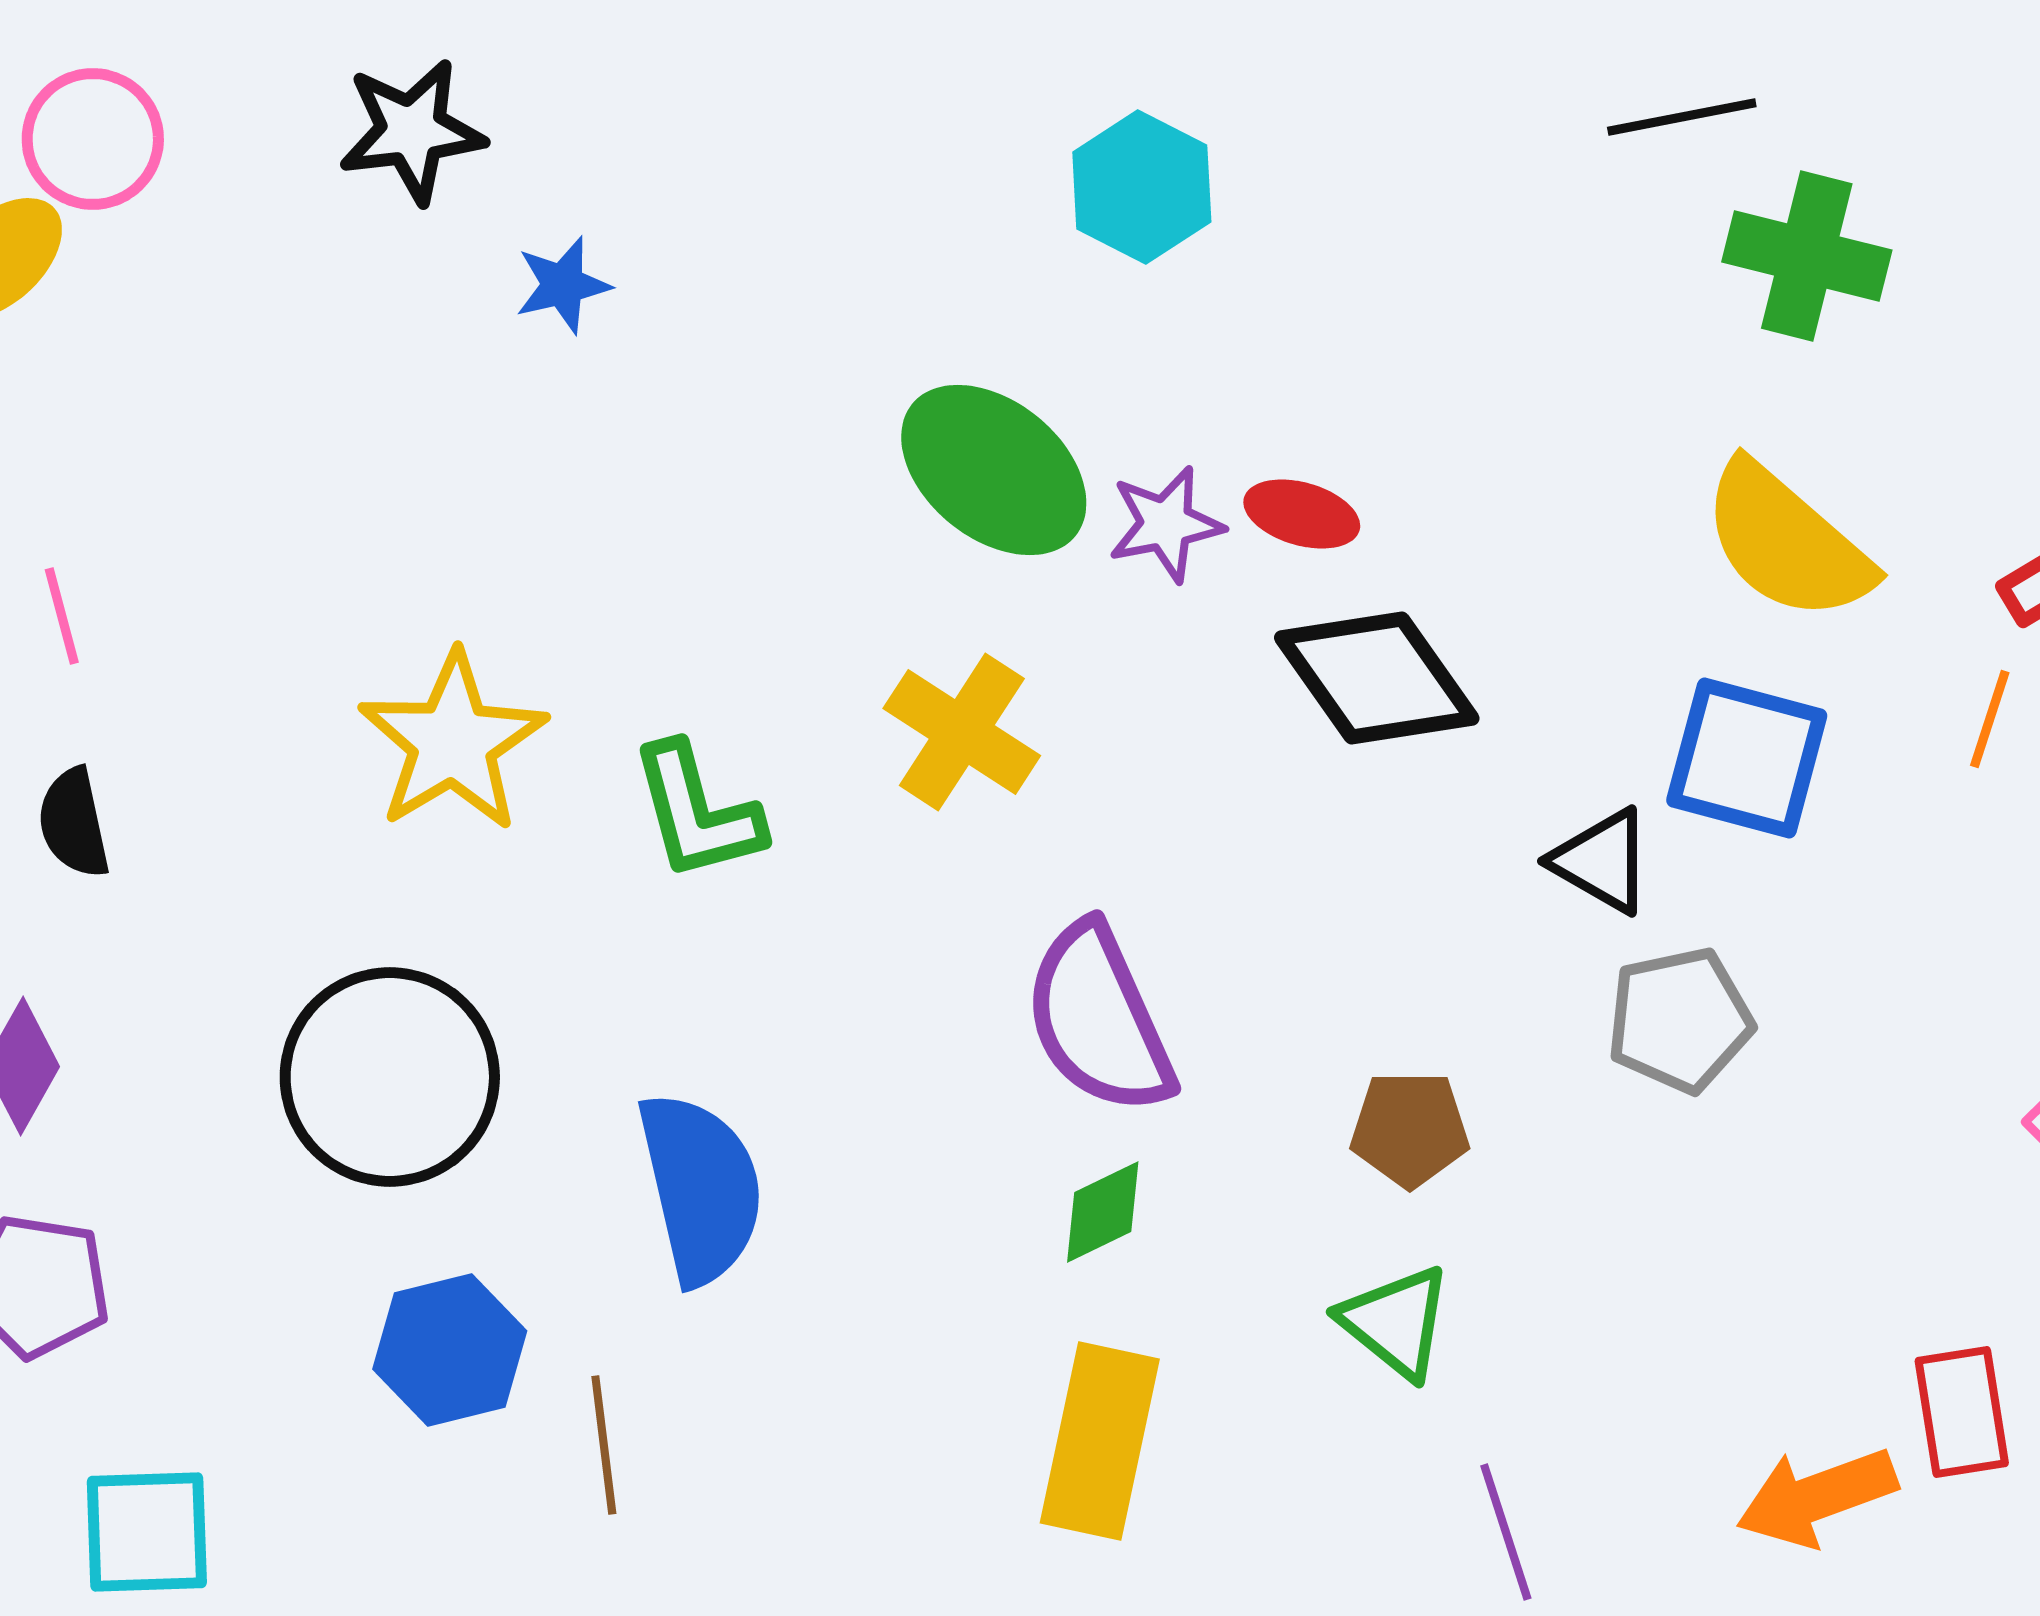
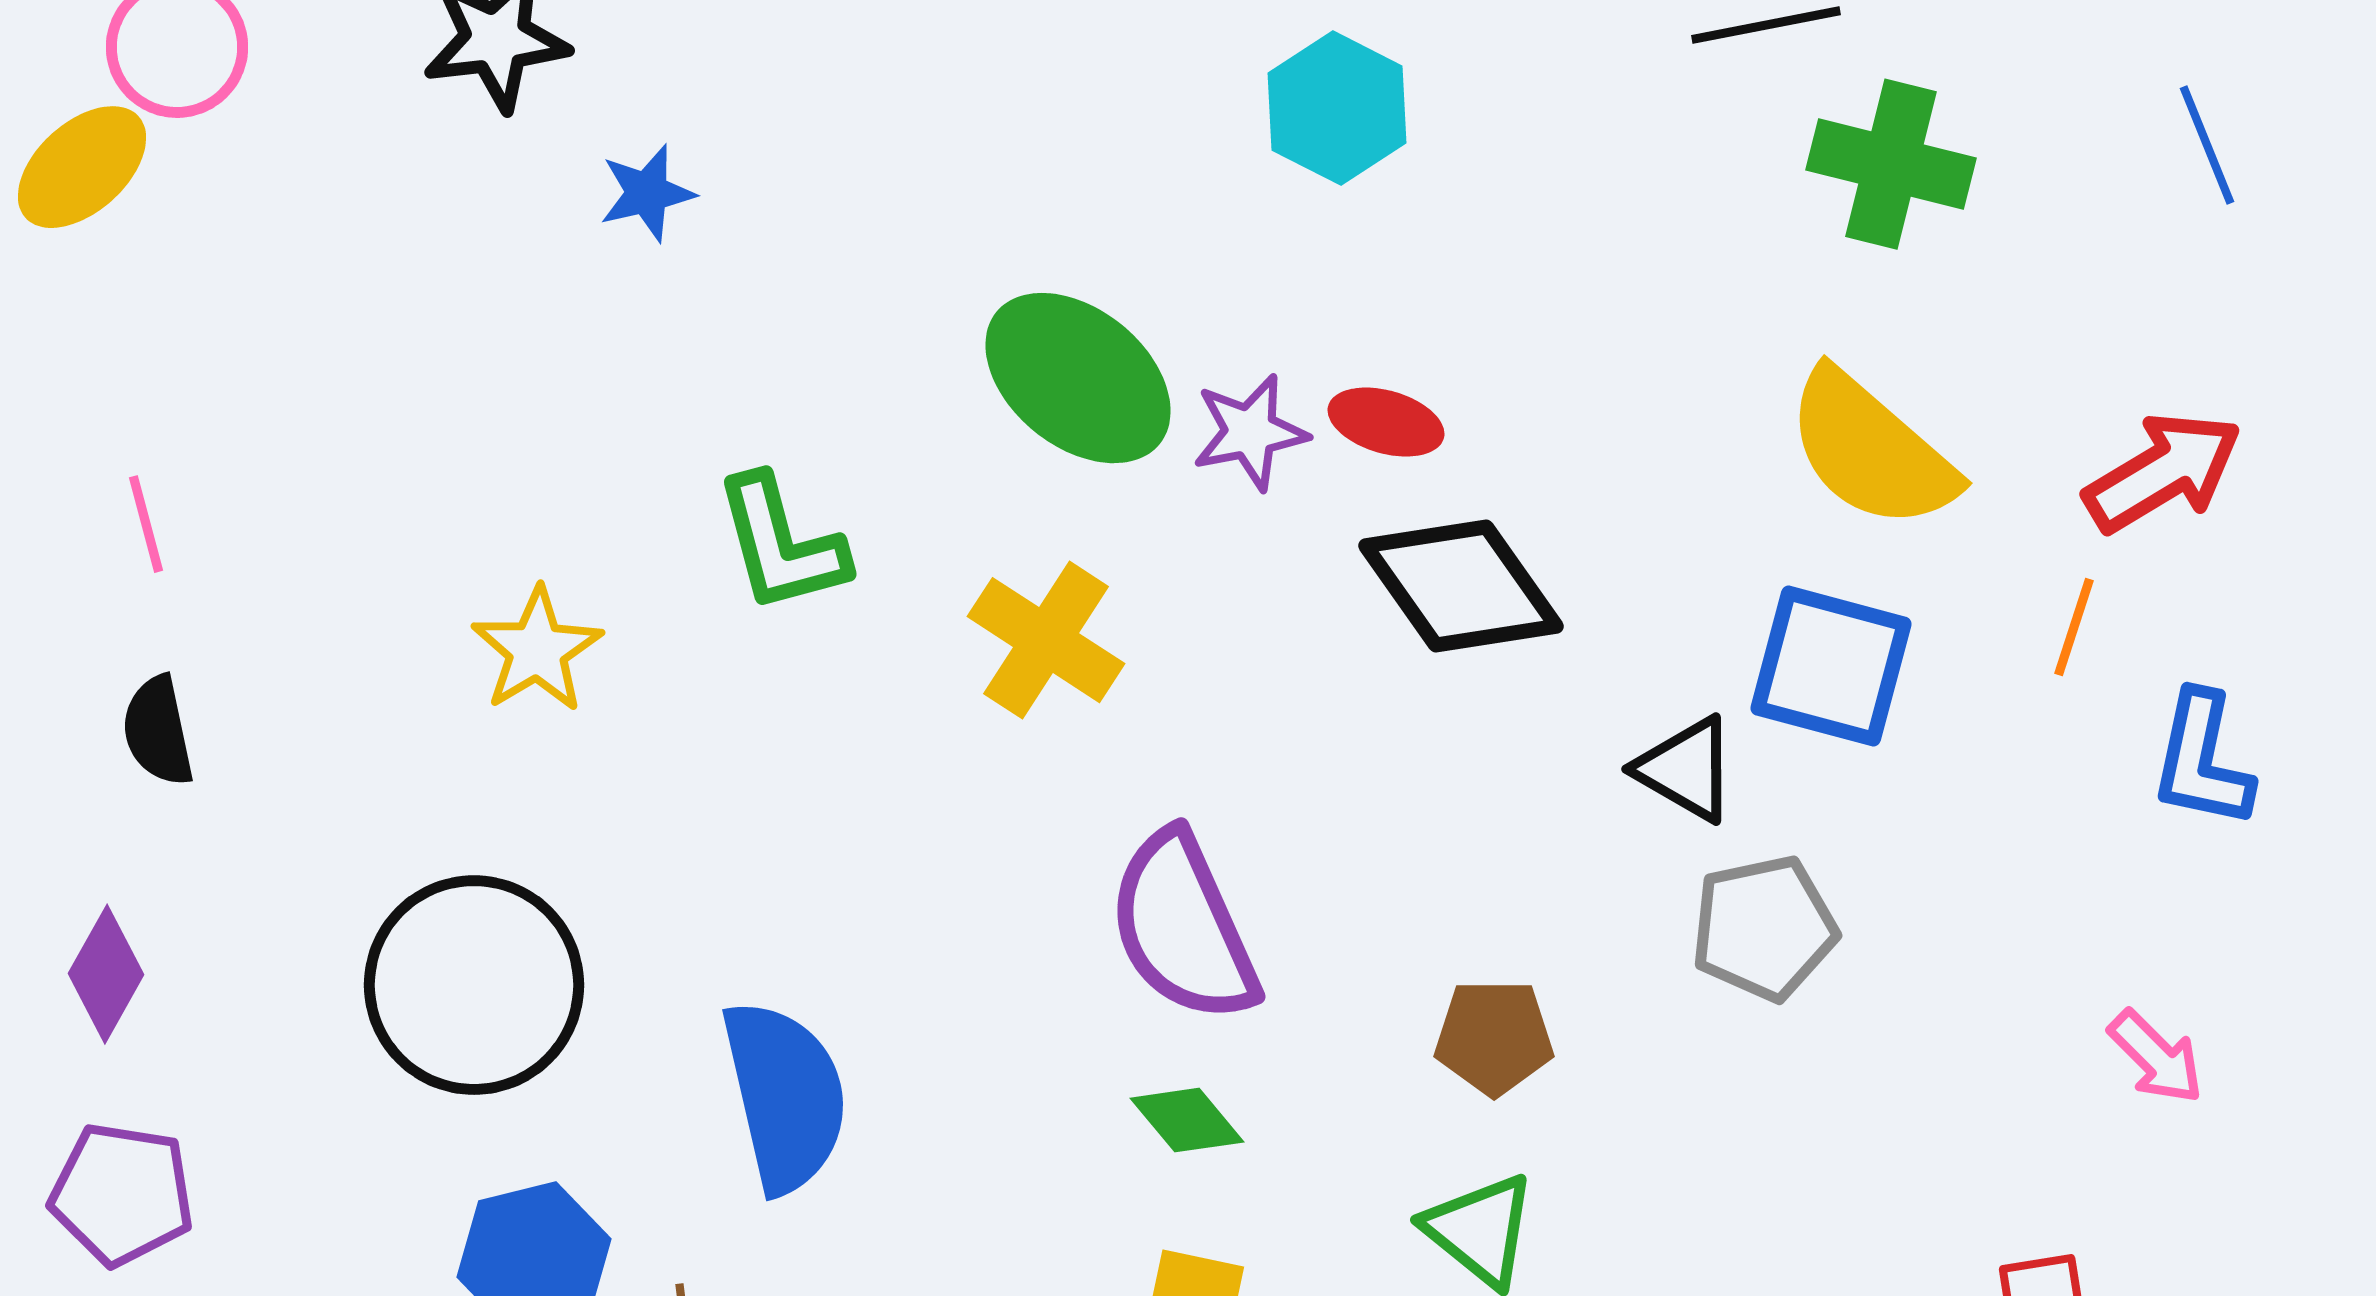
cyan hexagon: (1142, 187) -> (1337, 108), moved
yellow star: (453, 742) -> (537, 650), size x0.7
green L-shape: (697, 812) -> (781, 544), moved
green diamond: (1103, 1212) -> (1187, 1120), turned 76

